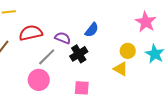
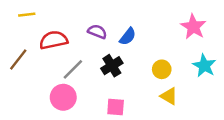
purple semicircle: (63, 38) -> (97, 32), moved
yellow circle: (128, 51) -> (162, 69), moved
yellow triangle: (121, 69) -> (169, 96), moved

